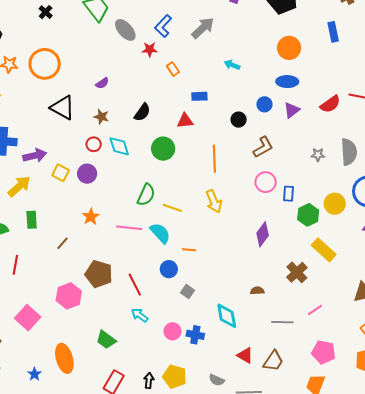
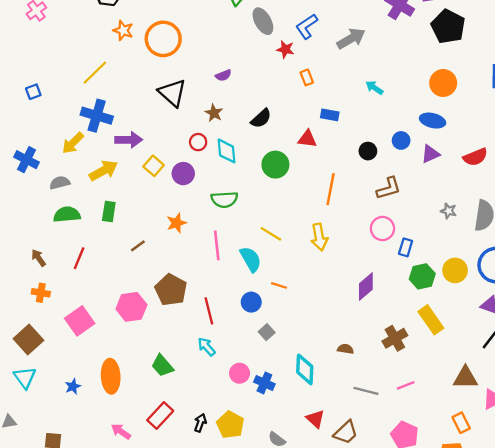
green semicircle: (146, 195) -> (224, 199), moved, turned 50
pink line: (129, 228) -> (217, 245), turned 65

